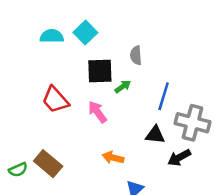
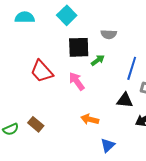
cyan semicircle: (52, 36) -> (25, 17), moved
gray semicircle: (136, 55) -> (109, 34), turned -84
brown rectangle: (48, 164) -> (36, 124), size x0.7

